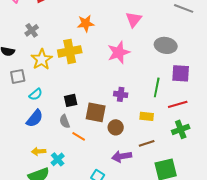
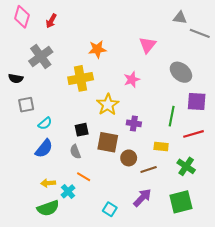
gray cross: (32, 30) -> (41, 56), size x1.6
gray ellipse: (166, 45) -> (181, 72), turned 30
pink star: (119, 52) -> (132, 79), size x0.7
yellow star: (42, 59) -> (108, 105), moved
green cross: (181, 129) -> (186, 166), moved, turned -36
orange line: (79, 136) -> (84, 177), moved
brown line: (147, 143) -> (149, 169), moved
purple arrow: (122, 156) -> (142, 198), moved, turned 144

